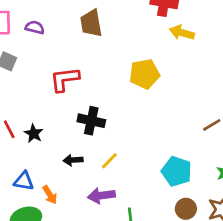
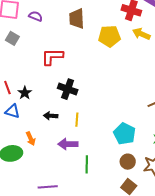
yellow pentagon: (144, 74) -> (109, 36), moved
yellow line: (109, 161) -> (77, 120), turned -48
blue triangle: (24, 181) -> (12, 111), moved

